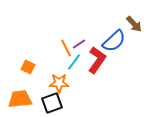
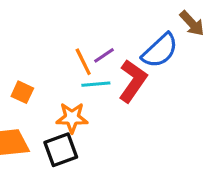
cyan line: (74, 62) -> (96, 84), turned 48

